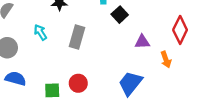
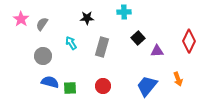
black square: (120, 15) -> (138, 38), moved
orange arrow: (166, 60) -> (178, 79), moved
green square: (52, 90) -> (70, 88), moved

